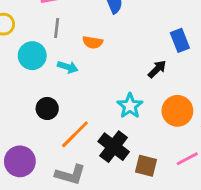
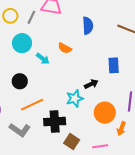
gray line: (57, 28) -> (31, 17), moved
blue rectangle: (180, 40) -> (114, 65), moved
black arrow: (157, 69) -> (91, 84), moved
black cross: (114, 147) -> (55, 122), turned 30

